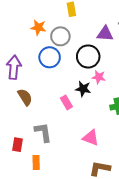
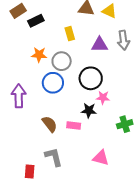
purple triangle: (105, 34) -> (100, 45), moved
brown semicircle: (25, 97) -> (50, 124), moved
pink rectangle: (66, 102) -> (74, 126), turned -48

